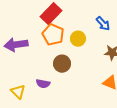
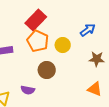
blue arrow: (103, 24) -> (88, 30), turned -84

